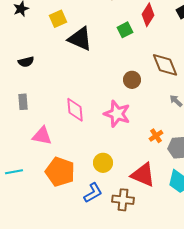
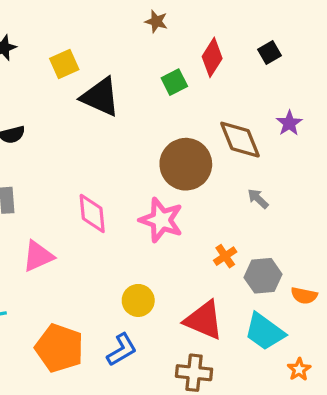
brown circle: (132, 80) -> (186, 164), size x1.8
pink triangle: (42, 136) -> (38, 256), turned -35
orange pentagon: (60, 172) -> (59, 348), moved
brown cross: (123, 200) -> (194, 373), moved

